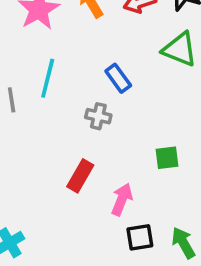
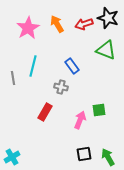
red rectangle: (80, 176) -> (45, 112), moved
pink arrow: (122, 199) -> (80, 120), moved

